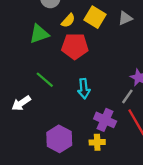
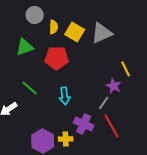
gray triangle: (125, 18) -> (102, 33), size x1.6
yellow semicircle: (68, 20) -> (54, 27), moved, turned -40
yellow cross: (97, 142) -> (66, 139), moved

